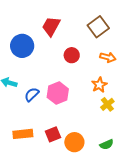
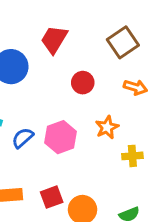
orange star: (99, 85) -> (107, 127), moved
yellow cross: (107, 104) -> (132, 156), turned 32

